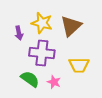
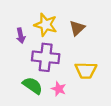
brown triangle: (71, 26) -> (77, 28), size x0.7

